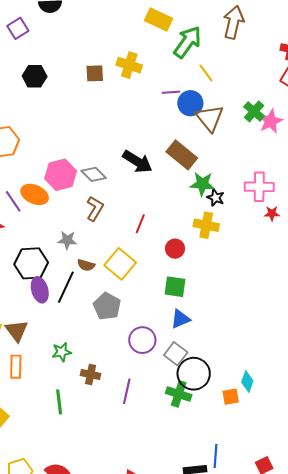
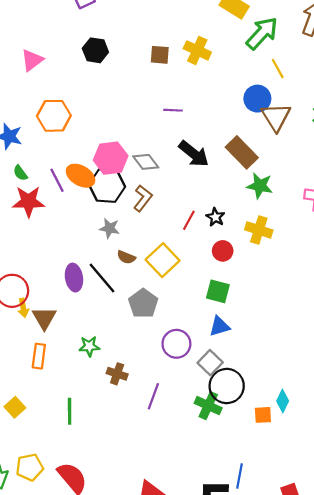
purple line: (171, 92) -> (173, 110), moved
black star: (216, 198) -> (215, 217), moved
black hexagon: (31, 263) -> (107, 186), moved
black line: (66, 287) -> (102, 278), turned -72
green line: (59, 402) -> (70, 411), moved

